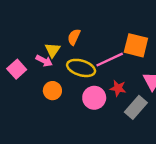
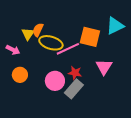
yellow triangle: (52, 50) -> (28, 34), moved
yellow ellipse: (81, 68) -> (51, 43), moved
gray rectangle: (136, 107) -> (74, 89), moved

